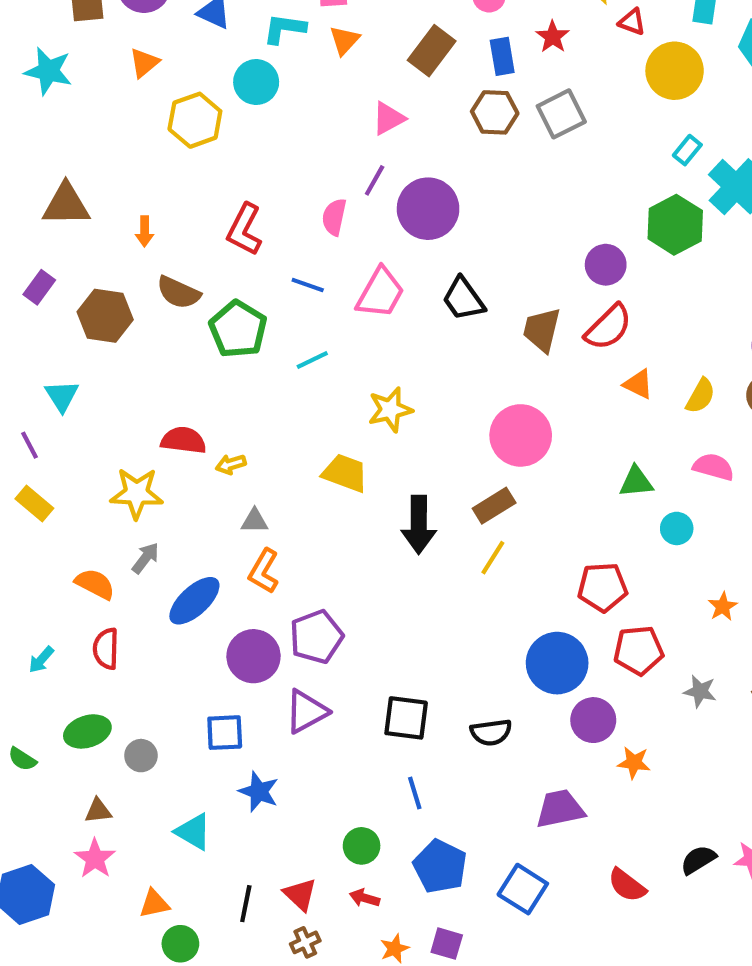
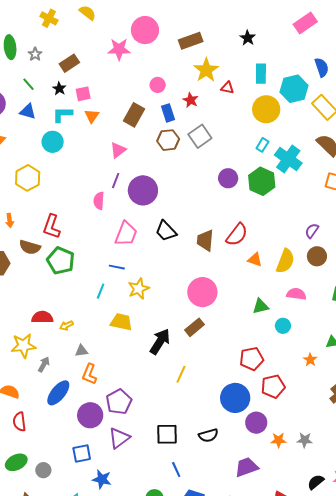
yellow circle: (675, 71) -> (266, 109), moved
yellow hexagon: (195, 120) -> (28, 178), moved
red L-shape: (244, 229) -> (52, 226), moved
purple circle: (606, 265) -> (228, 178), moved
blue line: (308, 285) -> (117, 267), moved
cyan line: (312, 360) -> (101, 291), moved, turned -35
yellow semicircle: (700, 396) -> (285, 261), size x1.4
black arrow: (419, 525) -> (160, 341), turned -140
gray arrow: (145, 558) -> (44, 364), moved
yellow line: (493, 558) -> (181, 374), moved
gray star: (700, 691) -> (305, 440), moved

